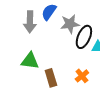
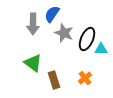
gray star: (70, 24) -> (64, 33), moved, turned 30
green triangle: (30, 61) -> (33, 63), turned 30

